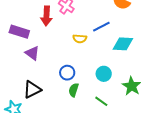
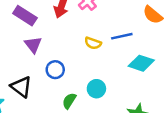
blue circle: (67, 73) -> (55, 70), moved
cyan circle: (104, 74) -> (96, 89), moved
black triangle: (32, 89) -> (21, 87), turned 48

